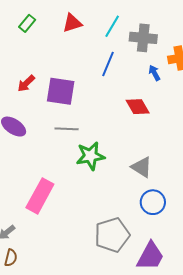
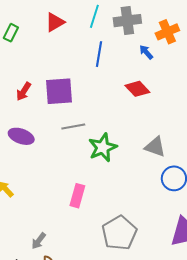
pink rectangle: (40, 196) -> (77, 196), moved, size x0.7
gray pentagon: (112, 235) -> (119, 233), moved

